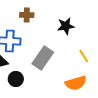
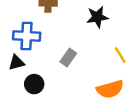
gray rectangle: (43, 58) -> (68, 58), size x0.6

